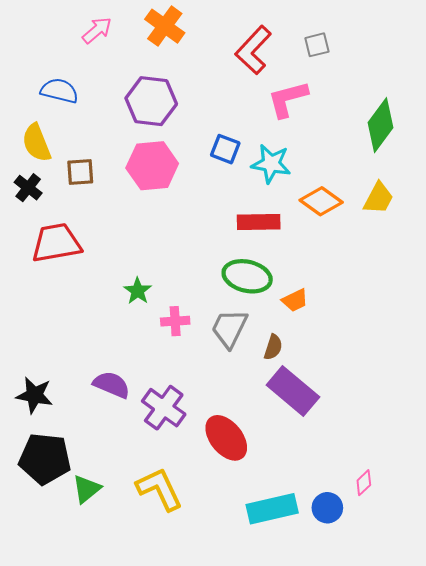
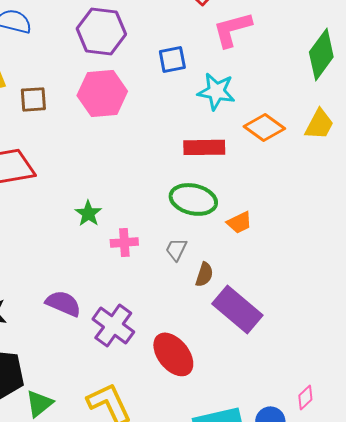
blue square: (225, 149) -> (172, 59), moved, turned -32
gray trapezoid: (229, 328) -> (176, 249), size x0.6
brown semicircle: (273, 347) -> (204, 274), moved

